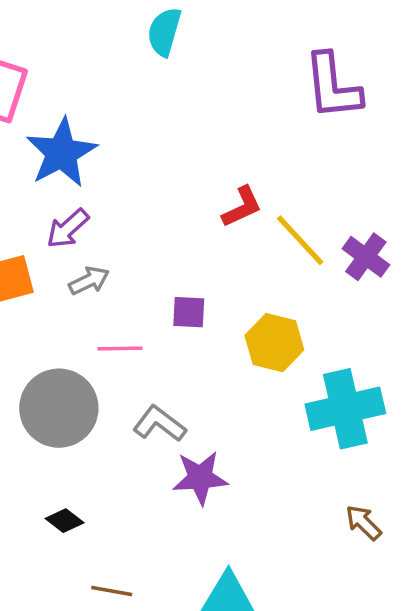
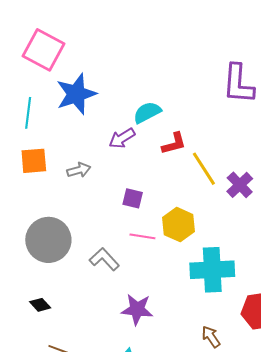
cyan semicircle: (164, 32) -> (147, 112), moved, turned 36
purple arrow: (68, 229) -> (122, 138), moved
pink line: (120, 349) -> (142, 236), moved
purple star: (200, 478) -> (137, 309), moved

